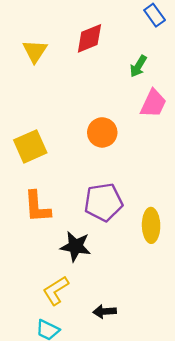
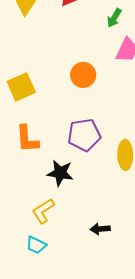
black arrow: (105, 311) -> (100, 229), moved

